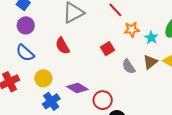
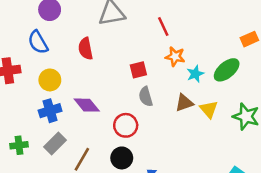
gray semicircle: (129, 67) -> (146, 97), moved
red circle: (103, 100) -> (126, 125), moved

